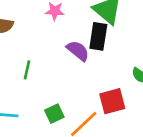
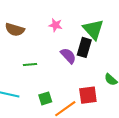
green line: (27, 70) -> (30, 64), turned 64

